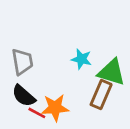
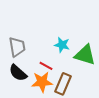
brown rectangle: (101, 95) -> (63, 84), moved
red line: (37, 113) -> (46, 66), moved

